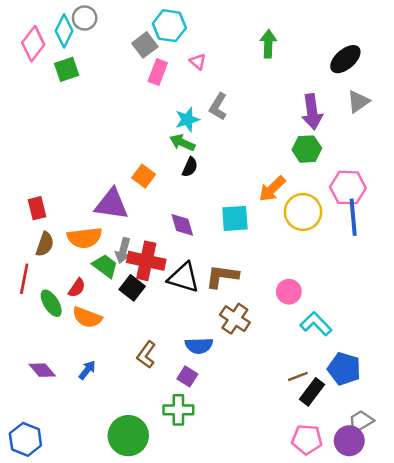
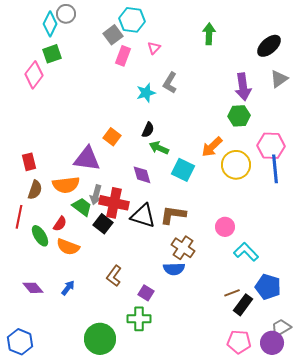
pink diamond: (33, 44) -> (34, 75), moved
pink triangle: (198, 62) -> (154, 48), turned 32
green arrow: (182, 143) -> (159, 148), moved
cyan square: (235, 218) -> (183, 170), turned 30
blue semicircle: (199, 346) -> (174, 269), moved

